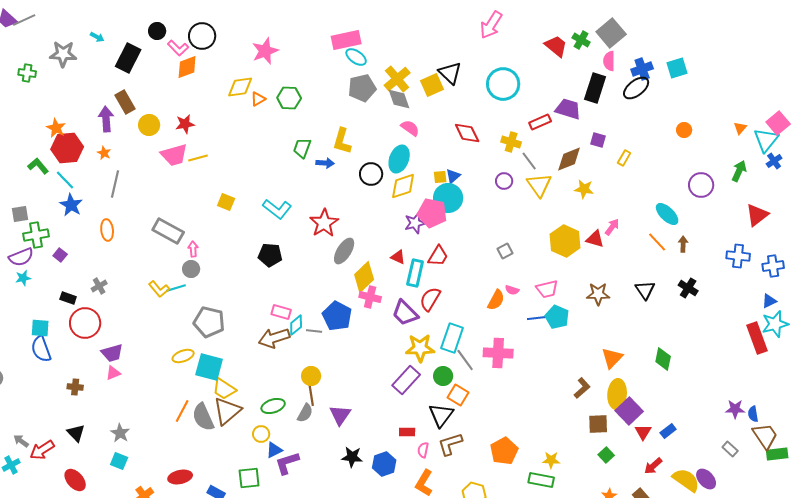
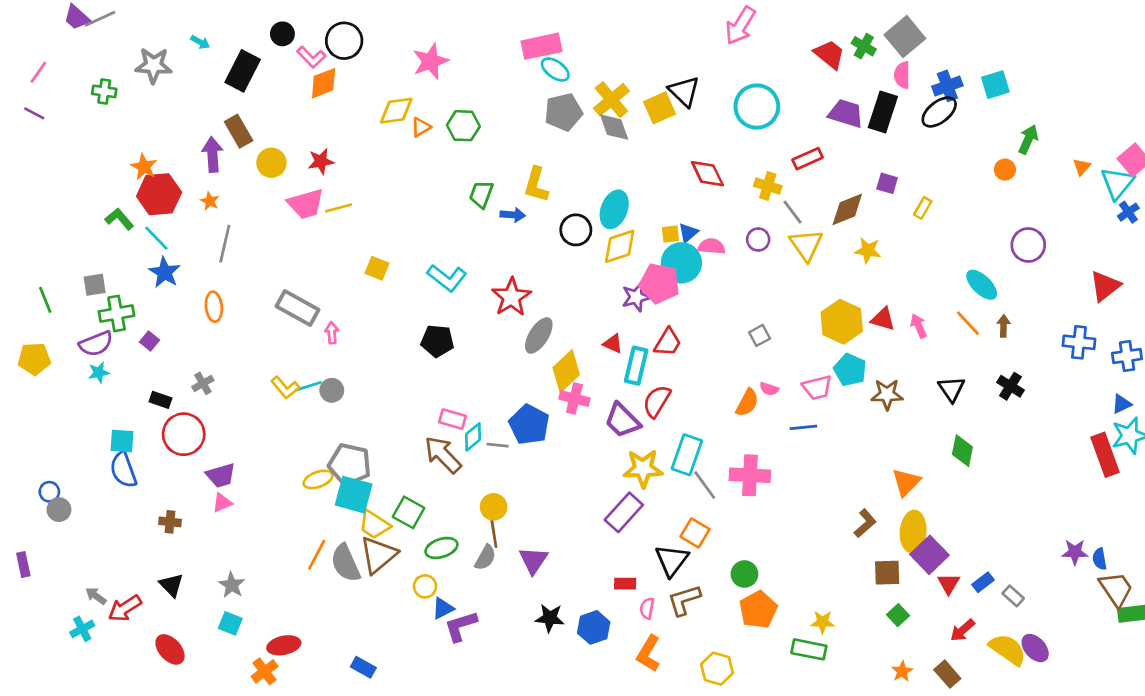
purple trapezoid: (568, 109) -> (846, 113), moved
pink semicircle: (410, 128) -> (712, 246), moved, turned -30
green arrow: (739, 171) -> (1028, 139), moved
pink arrow: (612, 227) -> (919, 326), moved, turned -60
gray circle: (191, 269) -> (332, 390), moved
cyan pentagon: (557, 317) -> (850, 370), moved
gray pentagon: (209, 322) -> (350, 464), moved
brown arrow: (274, 338) -> (443, 455), turned 64
green diamond: (663, 359) -> (962, 451), moved
green circle: (443, 376) -> (744, 574), moved
gray rectangle: (730, 449) -> (1013, 596), moved
red ellipse: (180, 477) -> (284, 645), moved
green square: (249, 478) -> (409, 512), moved, turned 35

